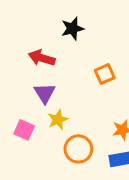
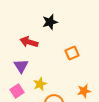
purple triangle: (45, 93) -> (21, 66), moved
pink square: (24, 130) -> (17, 91), turned 32

